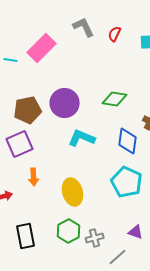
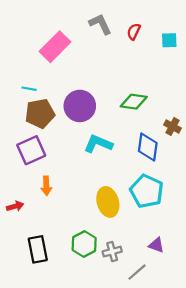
cyan line: (11, 60) -> (29, 89), moved
yellow ellipse: (73, 192) -> (108, 202), moved

